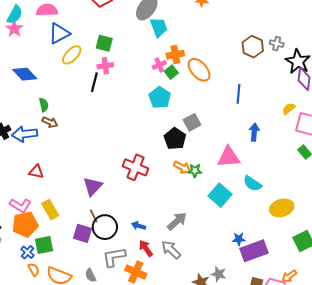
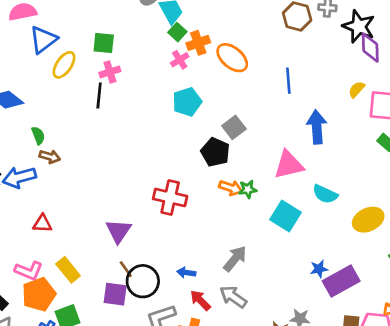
green square: (171, 72) -> (177, 32), moved
cyan pentagon: (160, 98) -> (187, 102), turned 30
blue arrow: (254, 132) -> (317, 127), size x1.4

